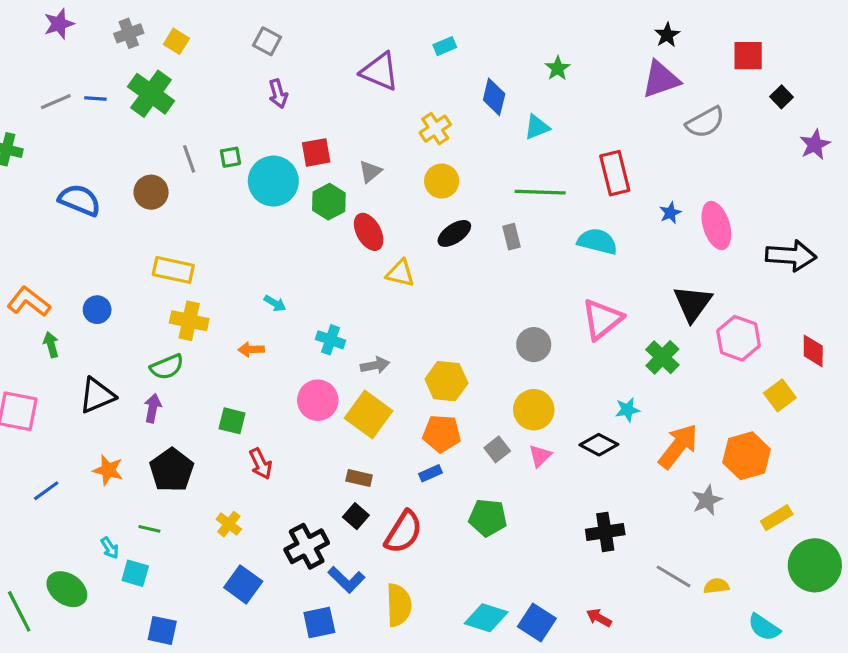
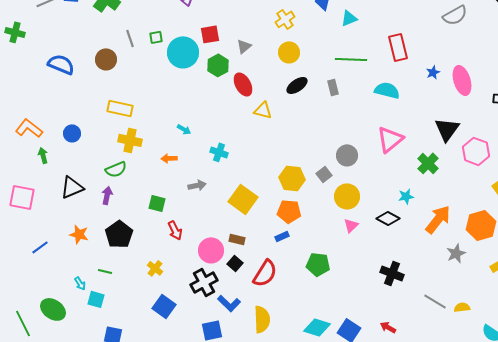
gray arrow: (375, 365) -> (197, 185), moved
pink circle: (318, 400) -> (211, 250), moved
gray square: (497, 449) -> (324, 174), moved
black cross: (605, 532) -> (392, 273), turned 30

